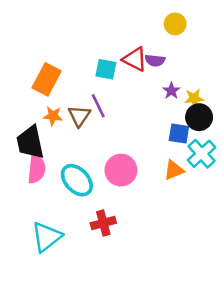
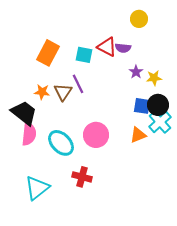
orange rectangle: (47, 79) -> (48, 53), moved
black circle: (199, 117) -> (158, 105), moved
black trapezoid: (30, 142) -> (24, 113), turned 140
red cross: (103, 223) -> (82, 177), turned 30

